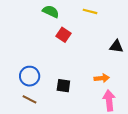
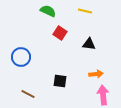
black triangle: (116, 46) -> (89, 44), moved
blue circle: (30, 76) -> (21, 57), moved

